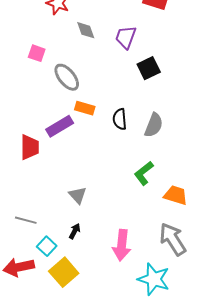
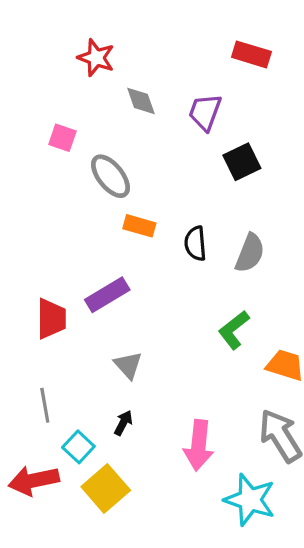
purple rectangle: (60, 126) -> (107, 295), moved
red trapezoid: (30, 147) -> (51, 319), moved
gray line: (26, 220) -> (45, 405), turned 65

